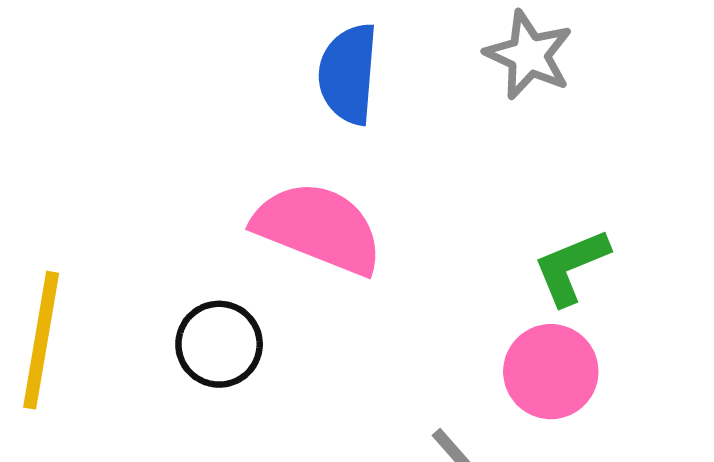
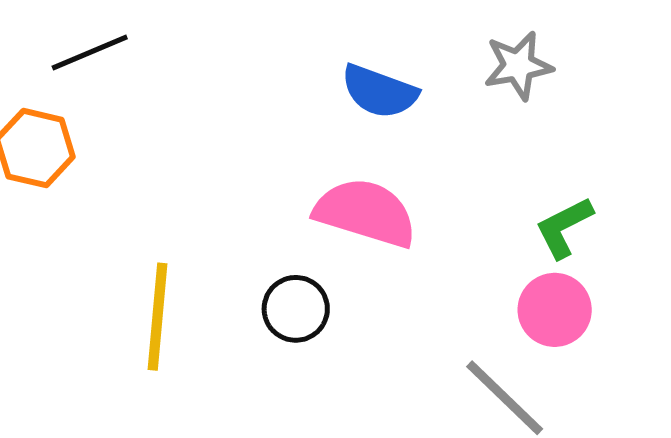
gray star: (529, 55) -> (518, 66), turned -30
blue semicircle: (348, 74) -> (379, 91), turned -70

